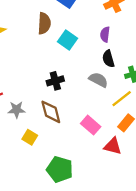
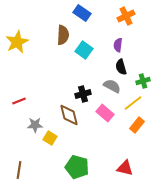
black cross: (55, 81) -> (83, 94), moved
gray star: (17, 110) -> (35, 125), moved
pink rectangle: (91, 125) -> (105, 113), moved
red triangle: (113, 146) -> (125, 168), moved

